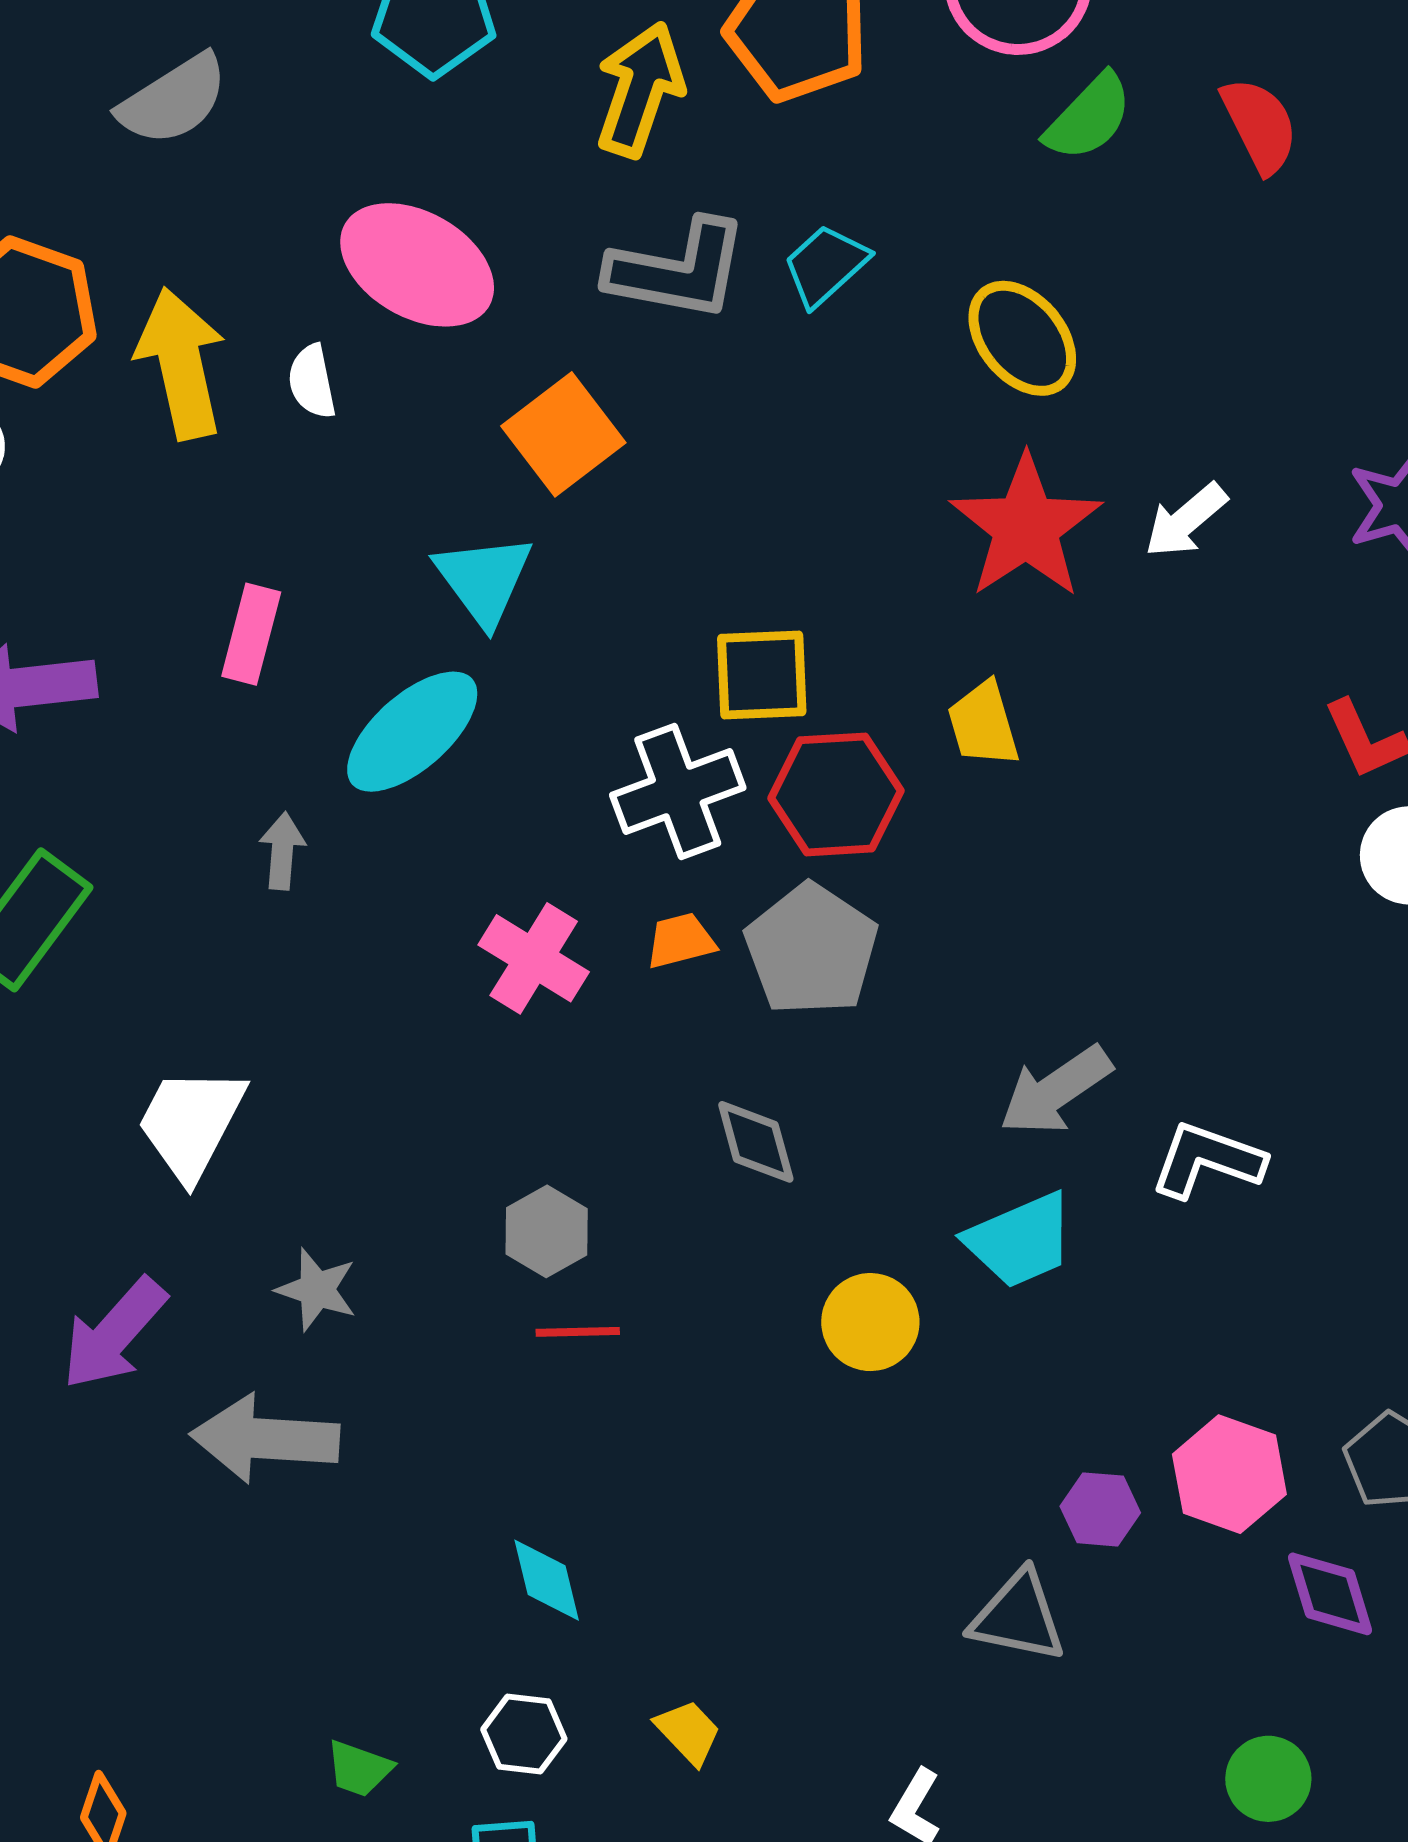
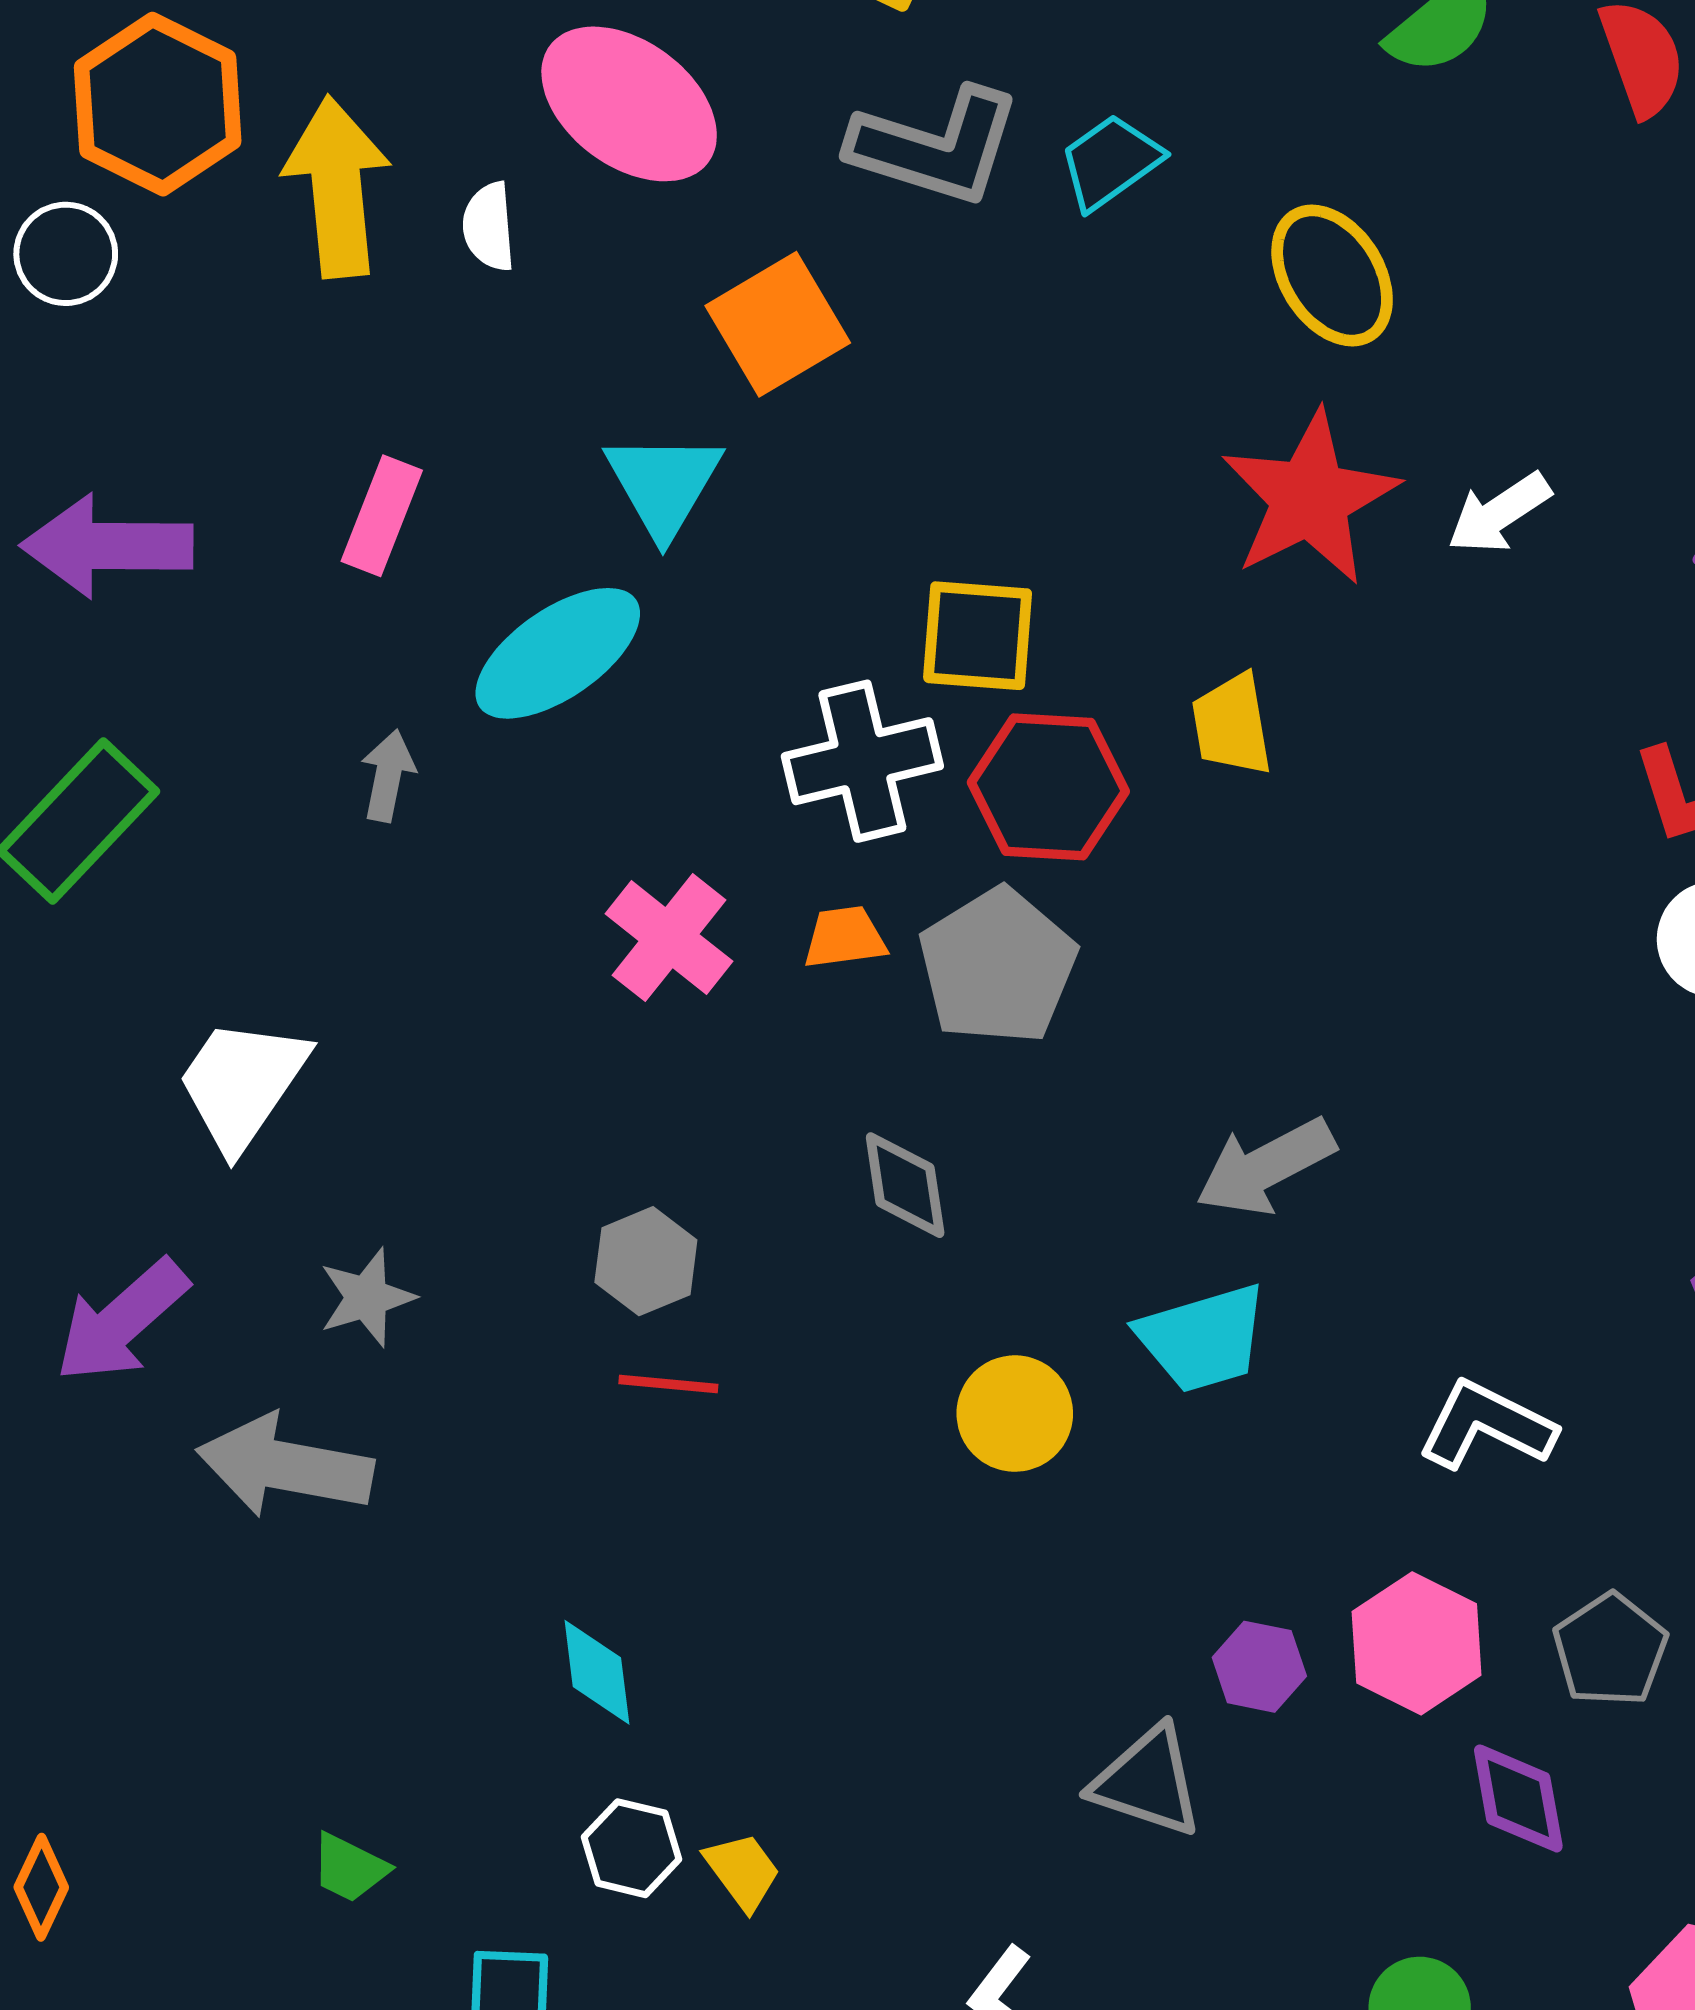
white L-shape: (1207, 1160) -> (1486, 1425), moved
gray star: (317, 1290) -> (367, 1297), turned 30
white hexagon: (524, 1734) -> (632, 1848), moved

